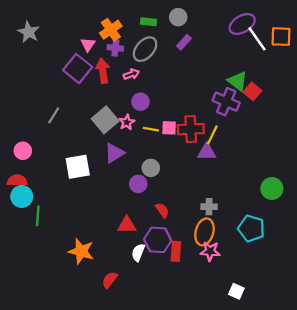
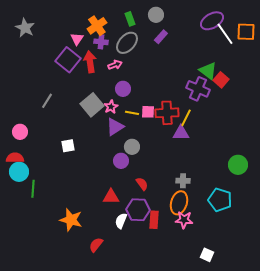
green rectangle: (148, 22) -> (130, 19), turned 64
purple triangle: (114, 153) -> (115, 127), moved
white square: (78, 167) -> (68, 146), size x0.6

